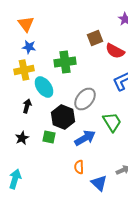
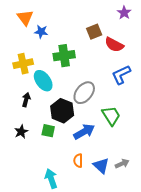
blue star: (29, 47) -> (41, 32), moved
cyan arrow: (15, 179) -> (51, 179), moved, turned -36
blue triangle: (99, 183) -> (101, 166), moved

